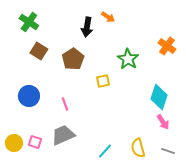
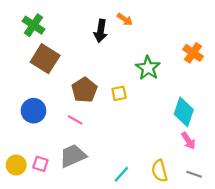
brown square: (39, 51) -> (45, 59), size x1.4
brown pentagon: (73, 59) -> (84, 90), moved
pink line: (65, 104) -> (75, 120), turned -40

